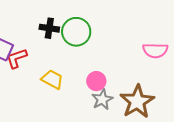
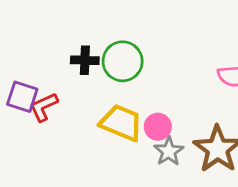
yellow trapezoid: (52, 79) -> (121, 123), moved, size x1.4

